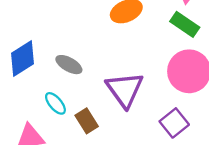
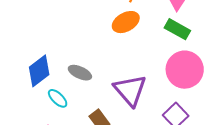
cyan ellipse: (55, 103) -> (58, 98), moved

